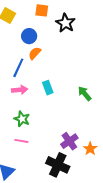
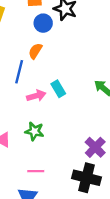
blue circle: (29, 36) -> (43, 23), moved
pink arrow: (20, 90) -> (36, 96), moved
pink line: (21, 141) -> (36, 171), moved

